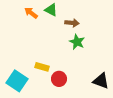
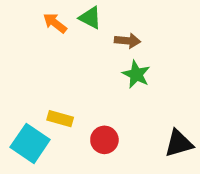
yellow rectangle: (42, 67) -> (60, 119), moved
black triangle: (101, 81) -> (179, 143), turned -36

